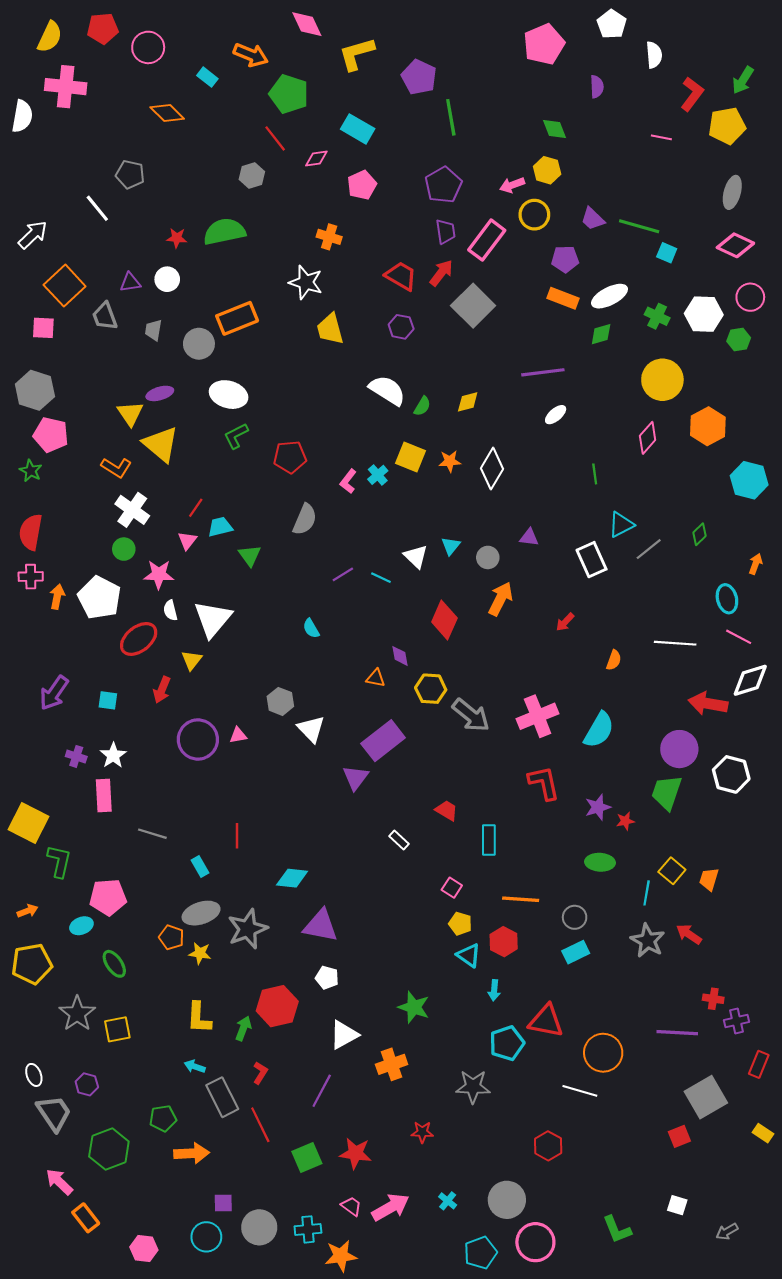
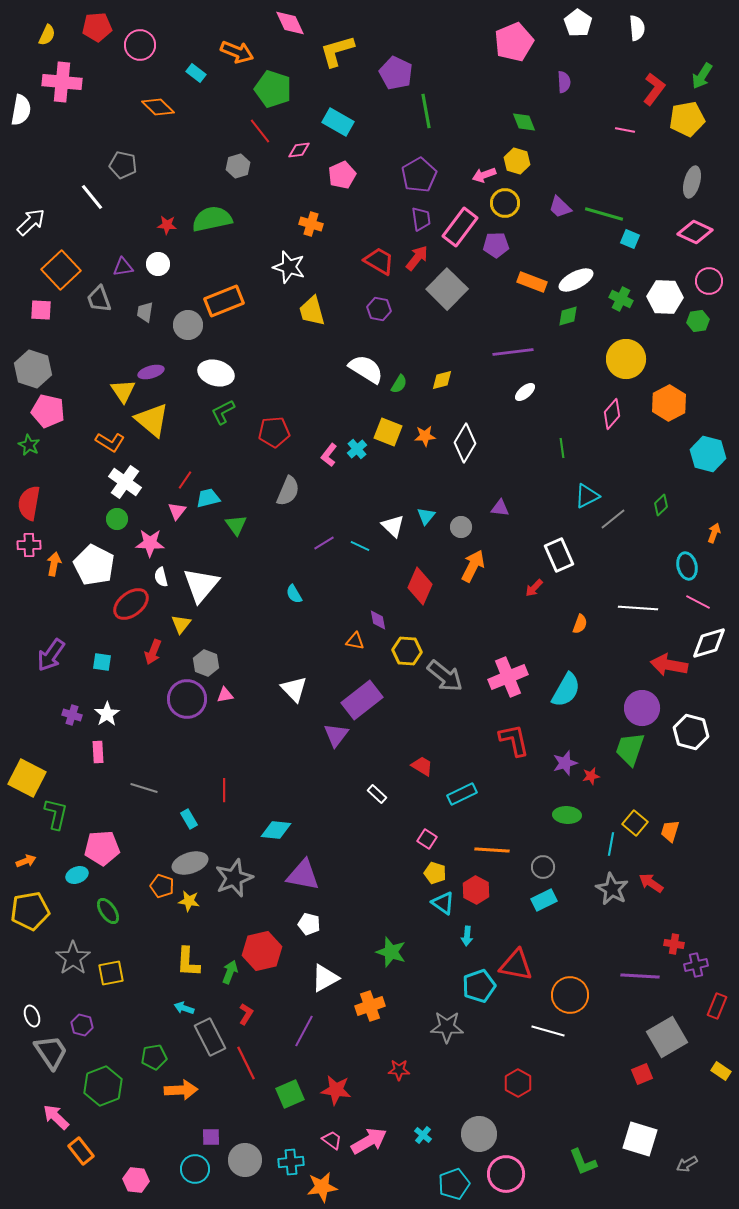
yellow semicircle: (50, 37) -> (47, 35), size x0.7
white semicircle: (654, 55) -> (637, 28), moved
purple pentagon: (565, 259) -> (496, 245), moved
white rectangle: (592, 560) -> (559, 555), moved
gray hexagon: (280, 701) -> (206, 663), moved
pink rectangle: (104, 796) -> (98, 752), size x0.7
cyan rectangle: (489, 840) -> (462, 794), turned 64
white square: (677, 1205) -> (640, 1139), size x1.8

